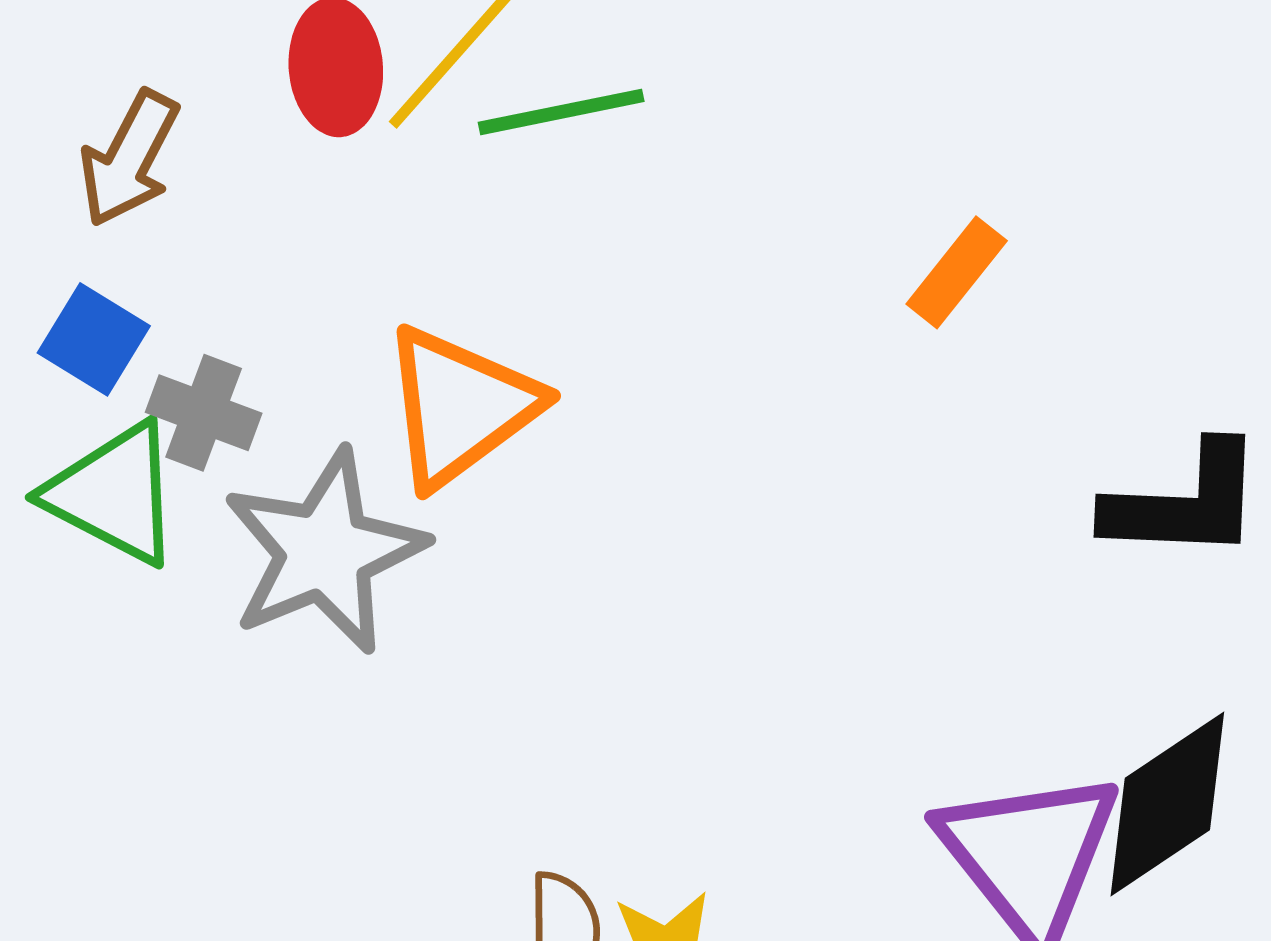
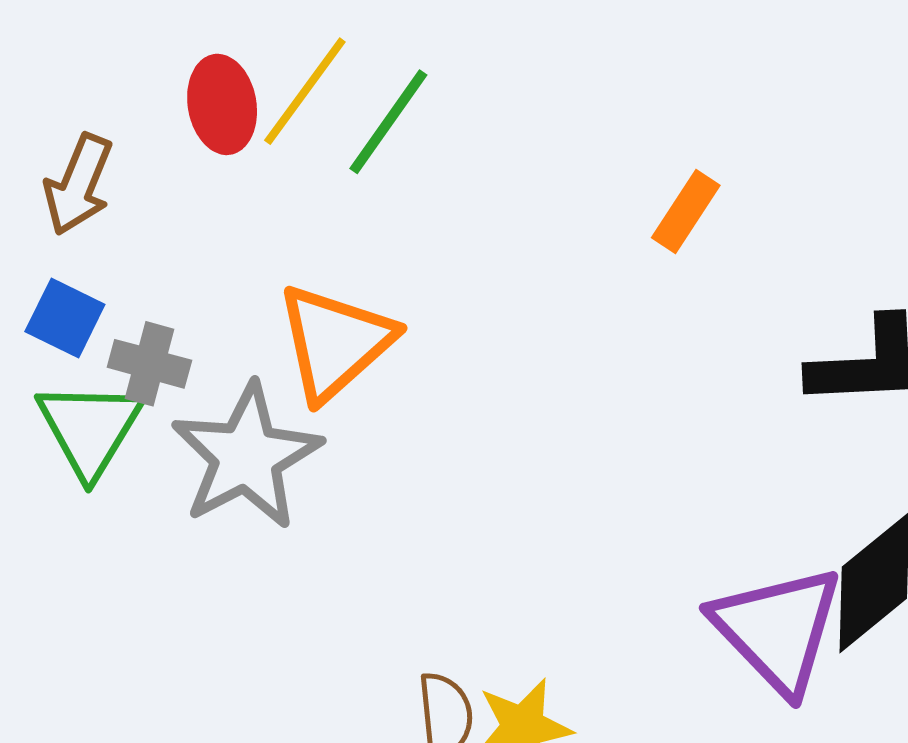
green line: (561, 112) -> (388, 122), turned -38
green triangle: (114, 494) -> (90, 429), turned 39

